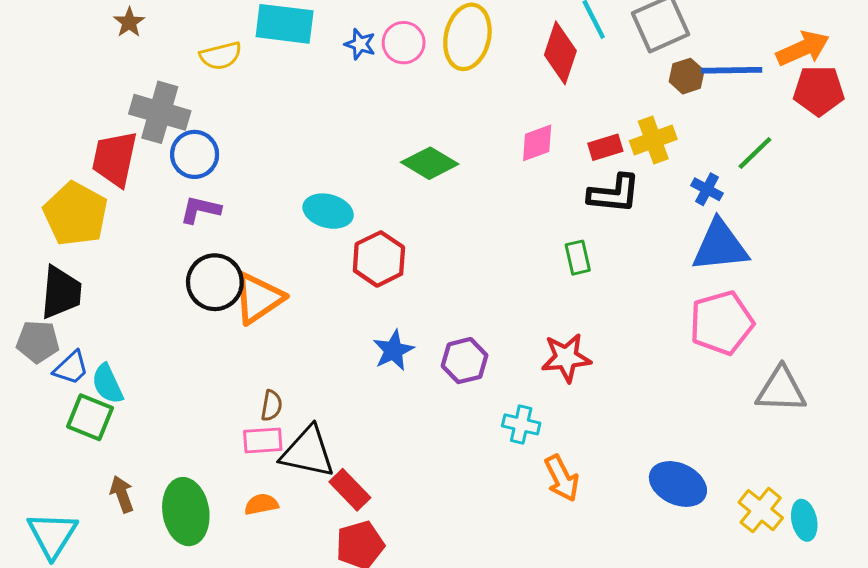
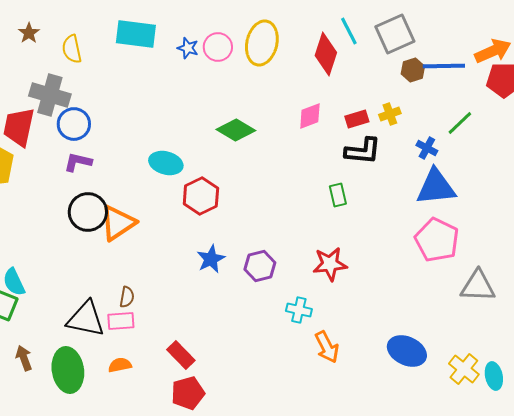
yellow semicircle: (221, 56) -> (72, 49), moved, turned 92
yellow cross: (653, 140) -> (390, 114), size x0.7
pink pentagon: (721, 323) -> (437, 240), turned -30
black triangle: (308, 452) -> (86, 319), moved

